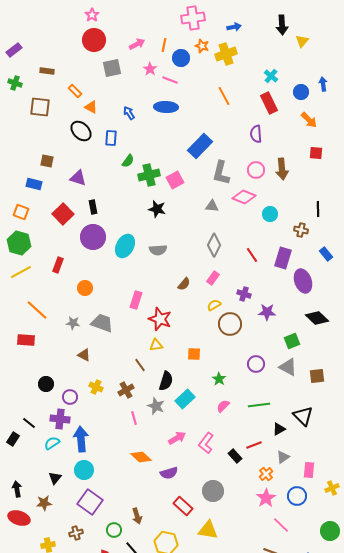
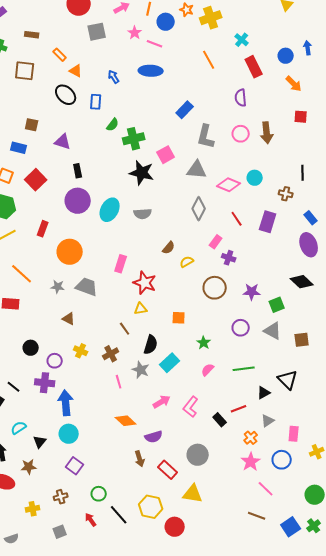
cyan cross: (271, 76) -> (242, 40), moved
blue rectangle: (200, 146) -> (185, 110), size x0.7
pink square: (175, 180) -> (166, 155), moved
pink diamond: (244, 197) -> (229, 185), moved
gray triangle: (212, 206) -> (197, 170), size x1.5
black star: (157, 209) -> (142, 173), size x1.4
red square: (63, 214) -> (36, 180), moved
pink rectangle: (213, 278) -> (216, 242), moved
purple ellipse: (303, 281) -> (309, 245), moved
orange circle: (85, 288) -> (70, 252), size x1.6
yellow semicircle: (214, 305) -> (187, 262), moved
purple star: (267, 312) -> (252, 292), moved
cyan semicircle: (52, 443) -> (19, 428), moved
purple square: (90, 502) -> (75, 466), size x0.7
brown arrow: (137, 516) -> (140, 459), moved

